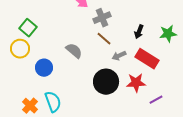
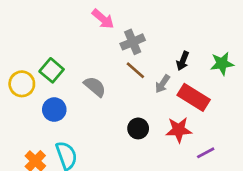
green square: (28, 28) -> (52, 70), moved
gray arrow: (119, 56) -> (162, 84), moved, turned -32
black circle: (106, 82) -> (138, 128), size x0.6

